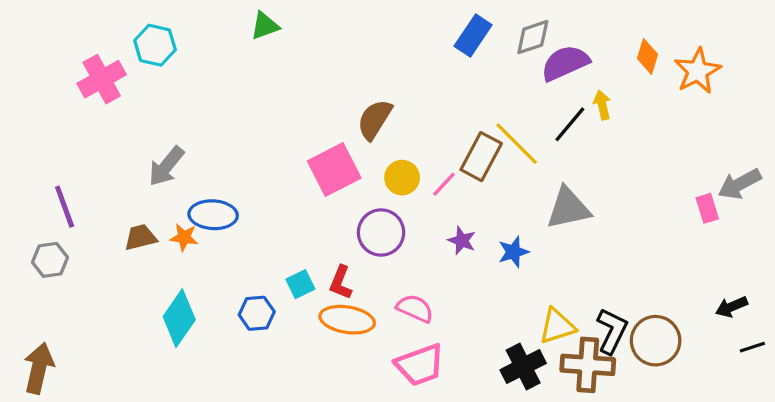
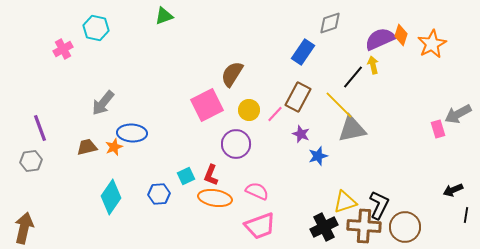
blue rectangle: (473, 35) -> (303, 52), moved
purple semicircle: (565, 63) -> (380, 39), moved
pink cross: (102, 79) -> (63, 49), size x0.7
yellow line: (517, 144) -> (339, 105), moved
orange star: (184, 237) -> (114, 147), turned -30
purple star: (462, 241) -> (301, 134), moved
brown circle: (656, 341) -> (405, 227), moved
black line: (752, 347) -> (466, 215), turned -63

